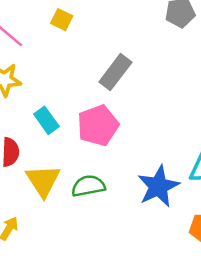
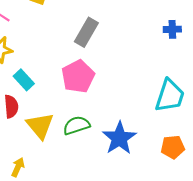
cyan rectangle: (46, 120) -> (24, 80), moved
blue star: (158, 186) -> (119, 138), moved

